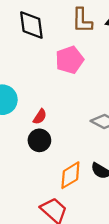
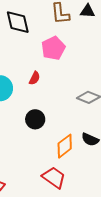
red semicircle: (40, 117) -> (35, 78), moved

